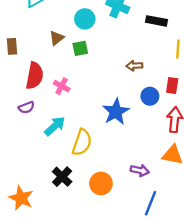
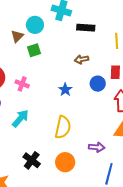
black rectangle: (157, 21) -> (86, 28), moved
brown triangle: (57, 38) -> (17, 36), moved
blue star: (116, 112) -> (65, 90), moved, size x0.6
yellow semicircle: (82, 142) -> (63, 127), moved

